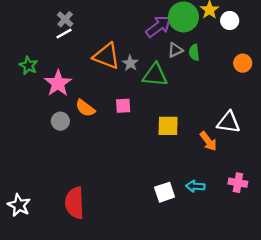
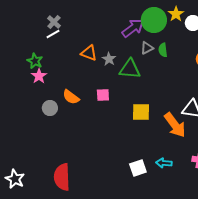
orange triangle: (107, 56) -> (89, 53), size x0.7
green star: (28, 65) -> (35, 61), moved
pink star: (58, 83) -> (39, 76), moved, size x0.7
orange arrow: (208, 141) -> (175, 125), size x1.5

